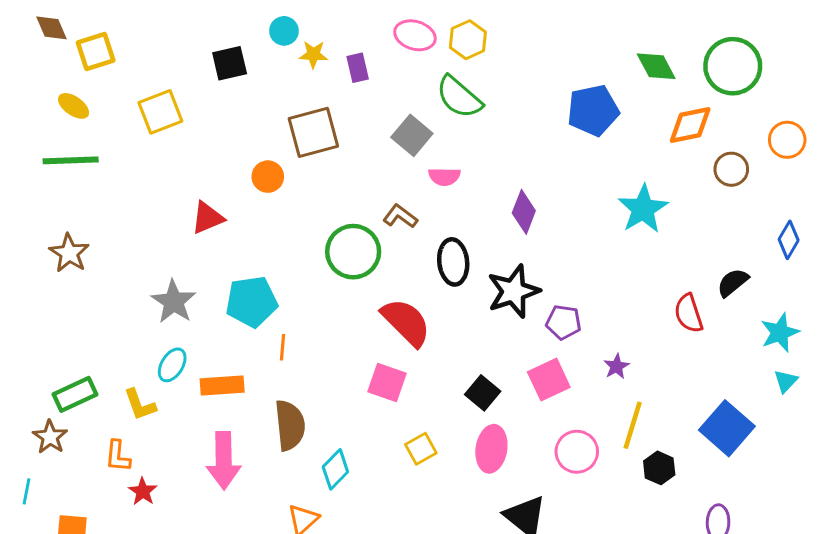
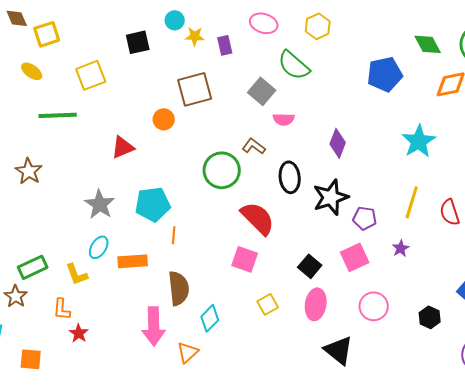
yellow hexagon: (468, 40) -> (318, 26), moved
green line: (71, 160) -> (58, 115), moved
yellow line: (633, 425) -> (412, 202), moved
pink arrow: (224, 461) -> (154, 326), moved

